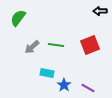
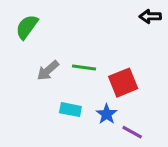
red square: (90, 45) -> (123, 83), moved
blue star: (64, 85) -> (107, 114), moved

